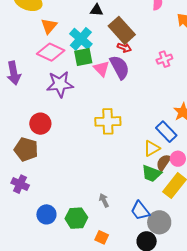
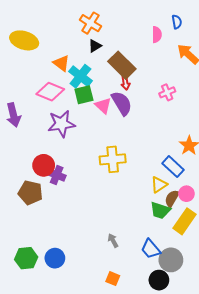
black triangle: (96, 10) -> (95, 46), turned -32
orange triangle: (49, 26) -> (61, 63), moved, turned -30
red arrow: (124, 48) -> (125, 83), turned 64
purple cross: (20, 184) -> (57, 175), moved
green hexagon: (76, 218) -> (26, 258), moved

